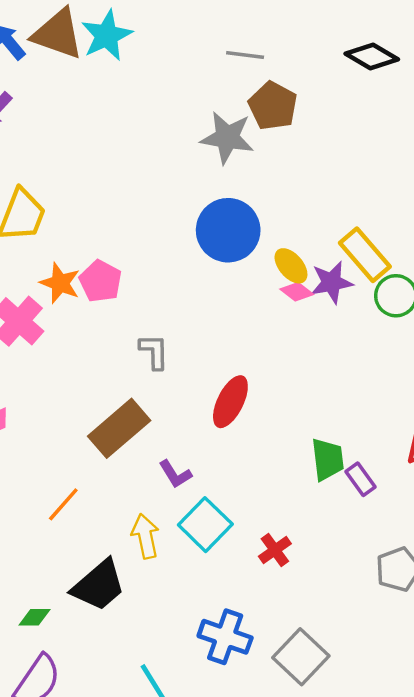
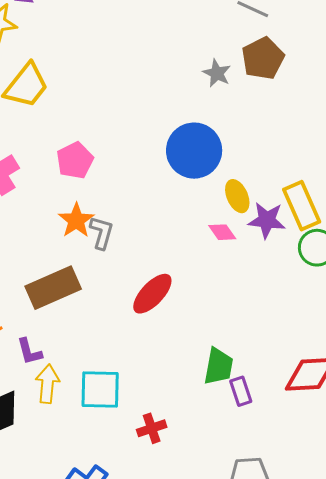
gray star: (227, 138) -> (217, 73), size x0.6
orange star: (60, 283) -> (76, 220), moved
pink diamond: (297, 292) -> (222, 232), moved
purple L-shape: (175, 474) -> (29, 352), moved
cyan square: (205, 525) -> (100, 390), turned 30

